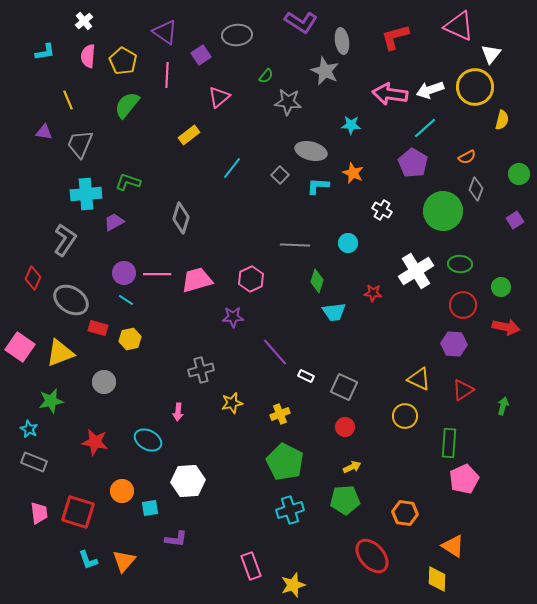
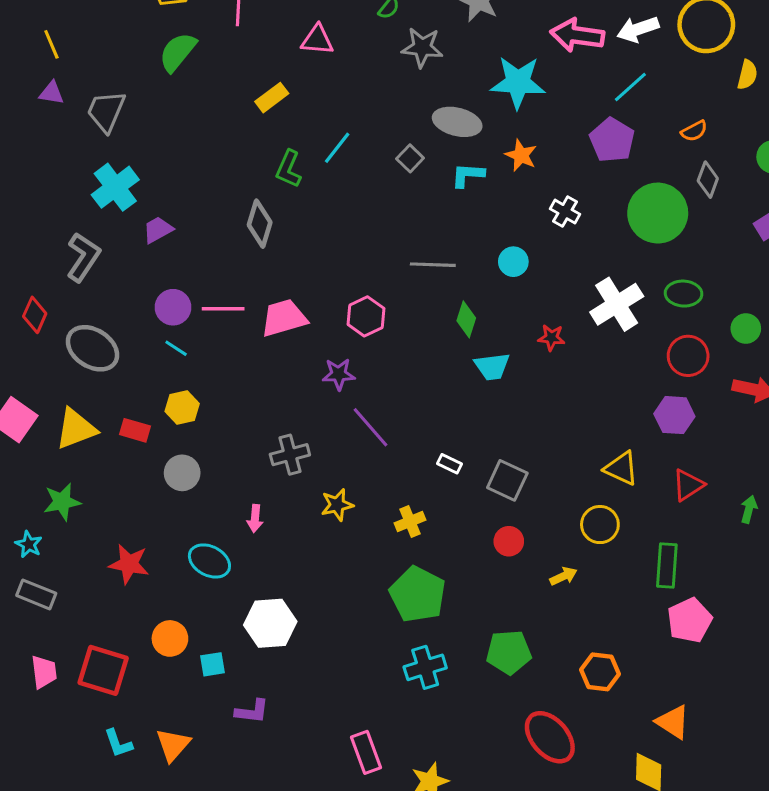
pink triangle: (219, 97) -> (317, 40), turned 45
yellow line: (68, 100) -> (51, 44), moved
cyan star: (351, 125) -> (518, 82), size x1.8
green L-shape: (128, 182) -> (288, 169), moved, turned -85
cyan cross: (86, 194) -> (115, 187), turned -32
red rectangle: (98, 328) -> (135, 430), moved
purple line: (275, 352) -> (371, 427), moved
gray circle: (104, 382) -> (182, 473), moved
yellow arrow: (352, 467) -> (563, 576), moved

